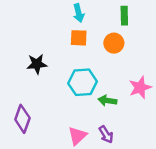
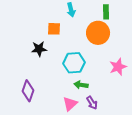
orange square: (79, 38) -> (54, 29), moved
orange circle: (114, 43) -> (98, 33), size x1.5
green arrow: (107, 101) -> (81, 85), moved

